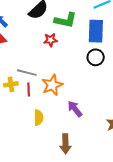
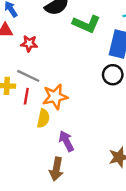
red star: (51, 40) -> (29, 43), moved
purple arrow: (75, 109) -> (66, 141), moved
yellow semicircle: (39, 118) -> (43, 118), moved

